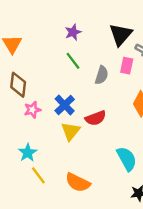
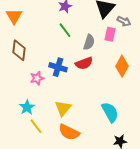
blue cross: (65, 105) -> (58, 67), turned -30
pink star: (32, 110) -> (37, 78), moved
red semicircle: (96, 118) -> (84, 63), moved
yellow triangle: (71, 131) -> (63, 108), moved

